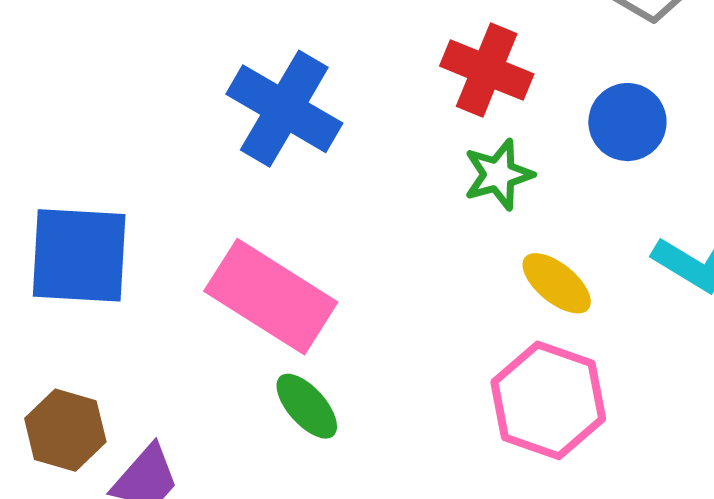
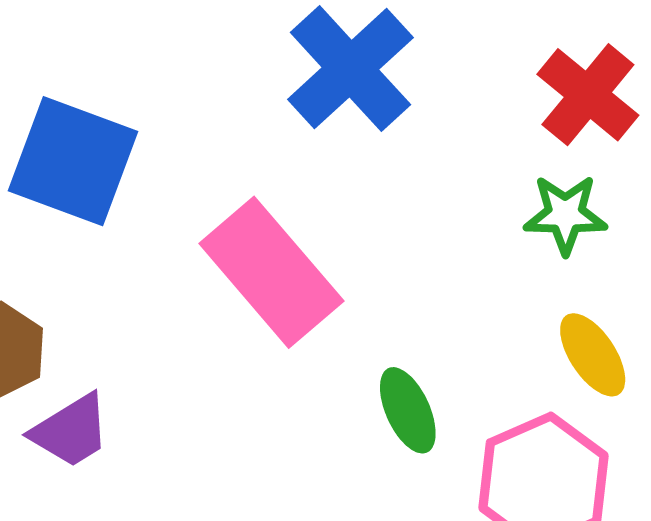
green ellipse: (307, 406) -> (408, 410), moved

